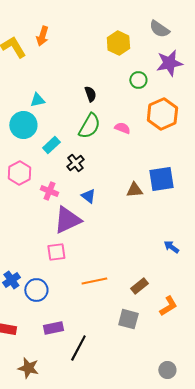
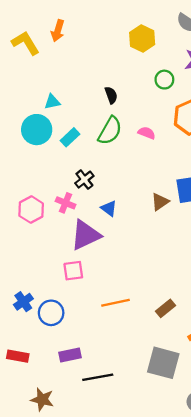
cyan rectangle: (51, 145) -> (70, 137), moved
black cross: (75, 163) -> (84, 180), moved
pink hexagon: (19, 173) -> (31, 210), moved
brown triangle: (134, 190) -> (160, 202), turned -30
gray square: (128, 319) -> (163, 363), moved, size x1.4
black line: (78, 348) -> (98, 377), turned 52

